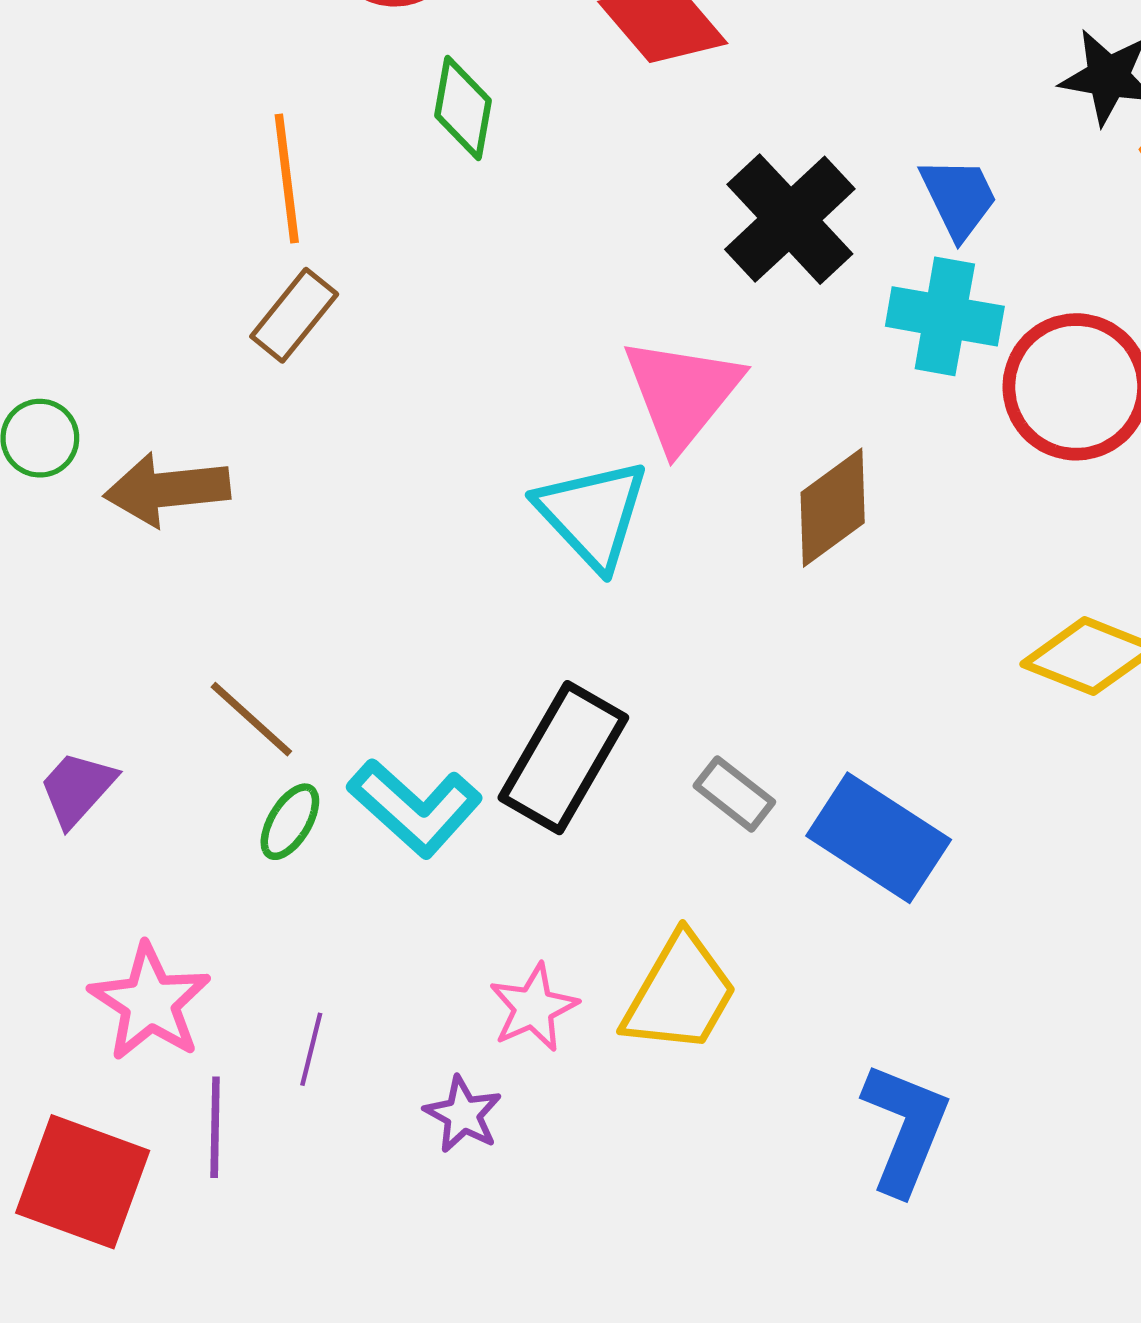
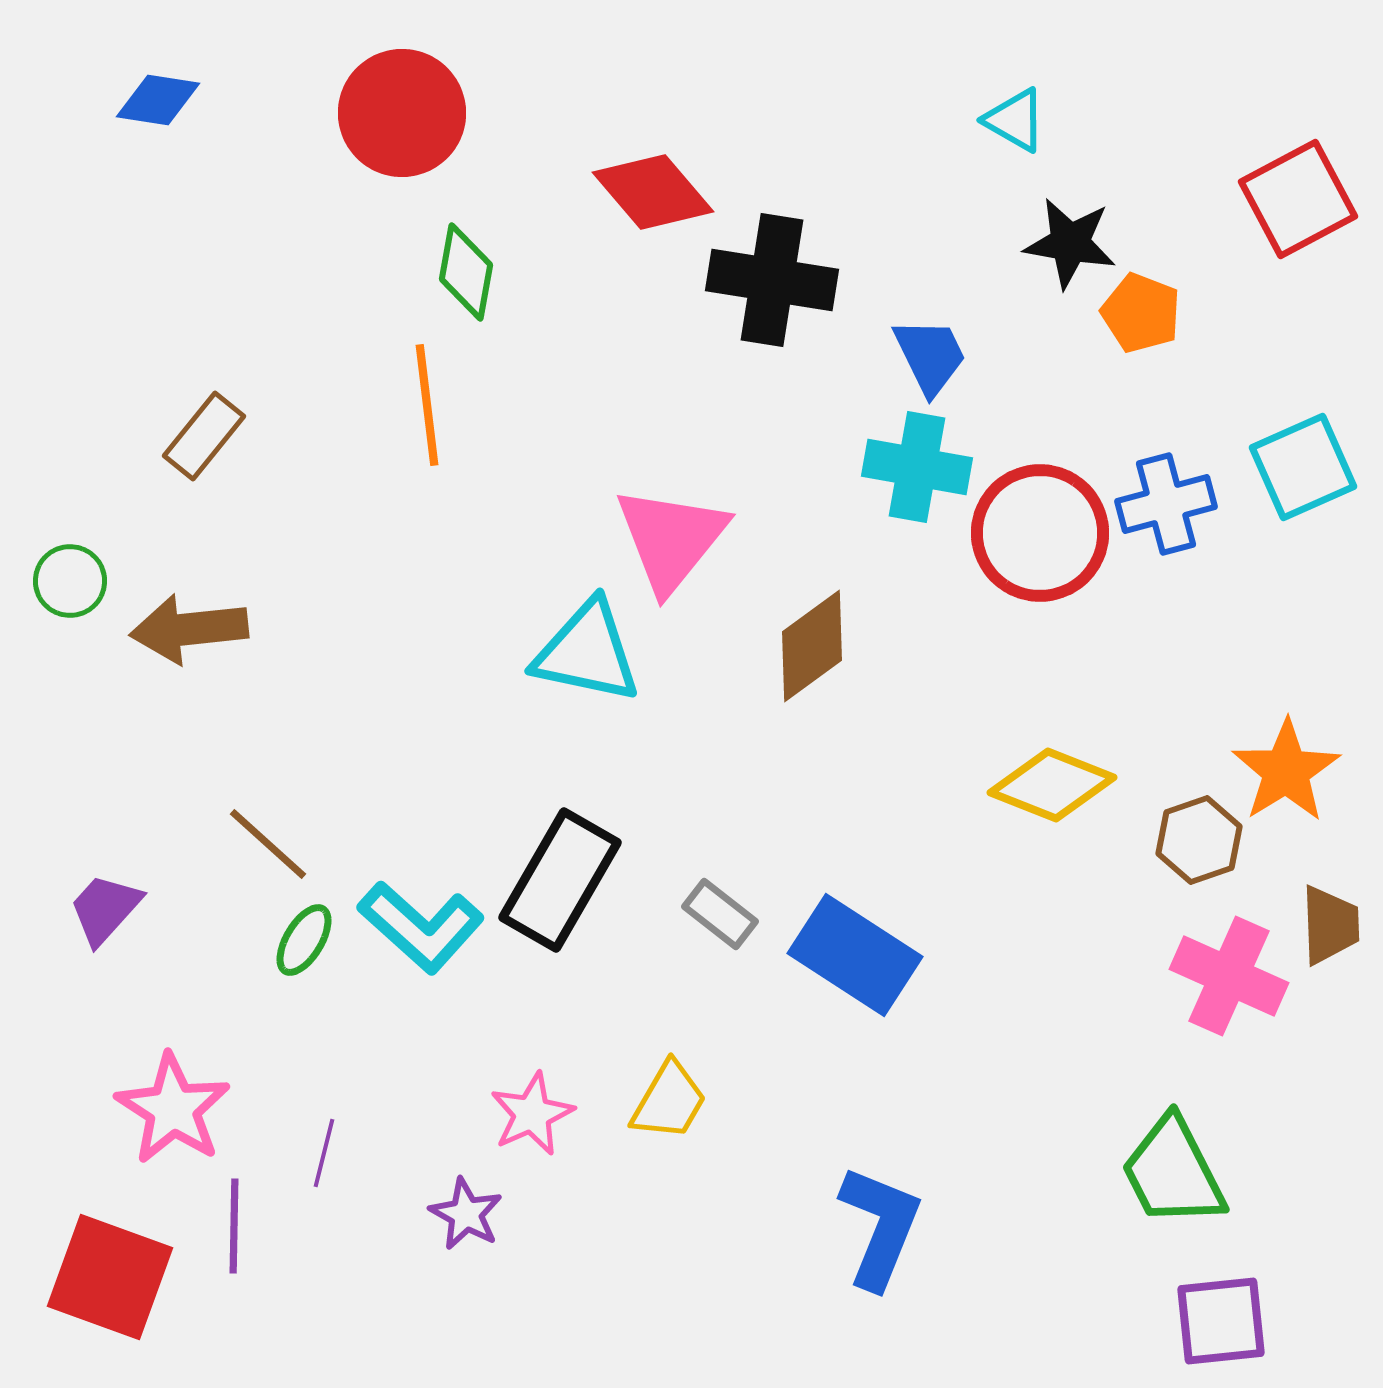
orange line: (287, 179) -> (427, 405), moved
black cross: (790, 219) -> (772, 280), moved, turned -38
brown rectangle: (294, 315) -> (204, 436), moved
cyan triangle: (592, 514) -> (587, 652), turned -35
yellow trapezoid: (680, 994) -> (669, 1101), size x0.7

